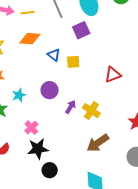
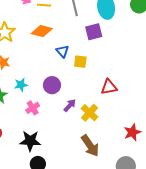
red triangle: (113, 75) -> (109, 87), moved
pink cross: (31, 128) -> (33, 108), moved
brown arrow: (98, 143) -> (90, 146), turned -100

